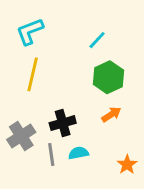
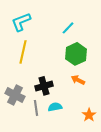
orange arrow: (111, 114) -> (78, 80), turned -120
gray cross: (21, 136) -> (15, 95), turned -30

